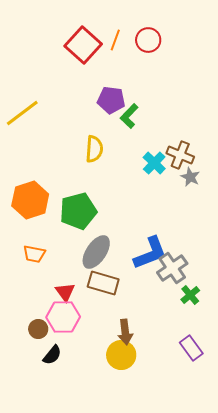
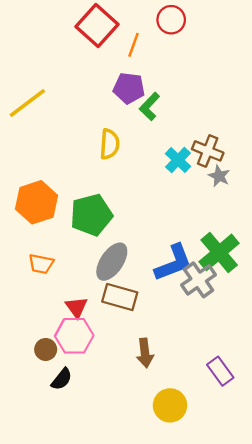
orange line: (115, 40) -> (133, 45), moved
green cross: (190, 295) -> (219, 252), moved, size x1.8
yellow circle: (121, 355) -> (170, 405), moved

